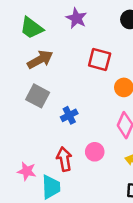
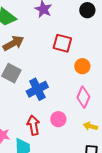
blue cross: (69, 115) -> (37, 89), size x1.5

